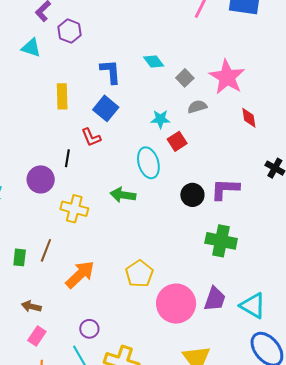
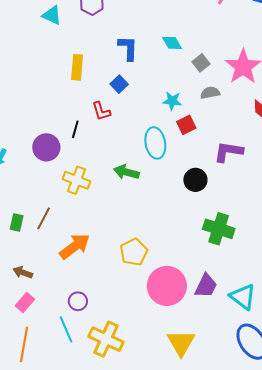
blue square: (106, 108) -> (119, 84), size x0.7
purple L-shape: (225, 189) -> (228, 152), moved

